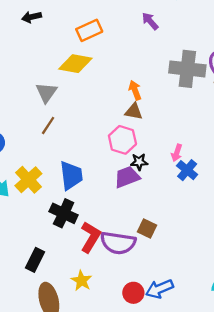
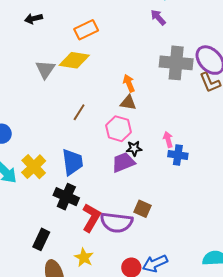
purple arrow: (150, 21) -> (158, 17), moved
gray triangle: (46, 92) -> (45, 69), moved
brown line: (48, 126) -> (79, 112), moved
pink arrow: (177, 153) -> (168, 139), turned 147
blue cross: (187, 170) -> (178, 155), turned -30

